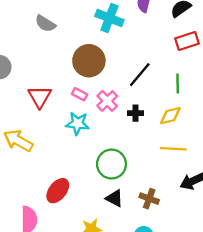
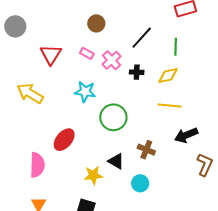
brown circle: (89, 61) -> (96, 23), size x0.6
cyan star: (78, 123) -> (85, 92), moved
black triangle: (114, 198) -> (116, 161), moved

